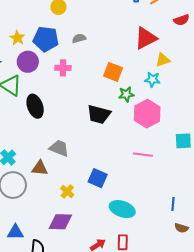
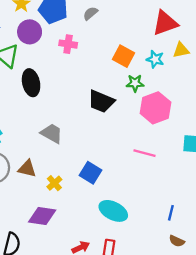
gray semicircle: (79, 38) -> (90, 13), turned -32
cyan star: (152, 80) -> (155, 59), moved
brown triangle: (40, 168) -> (27, 169), moved

